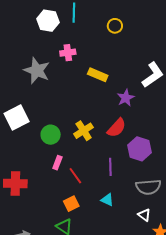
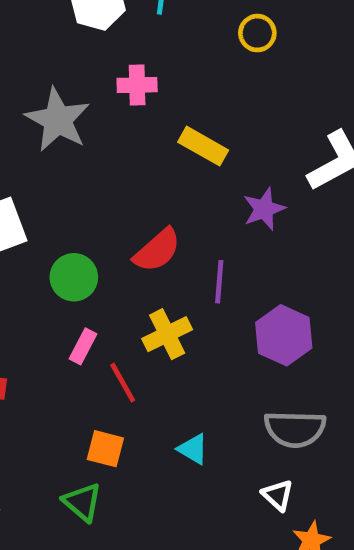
red semicircle: (117, 128) -> (157, 250), moved
yellow cross: (84, 131) -> (167, 334), moved
purple line: (110, 167) -> (219, 282), moved
orange square: (71, 204) -> (105, 449), turned 35

